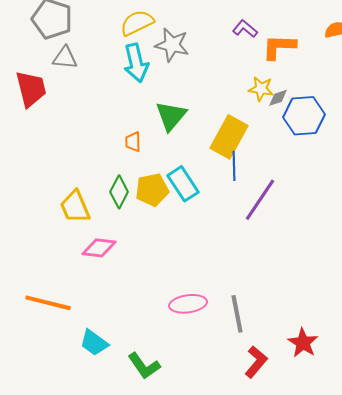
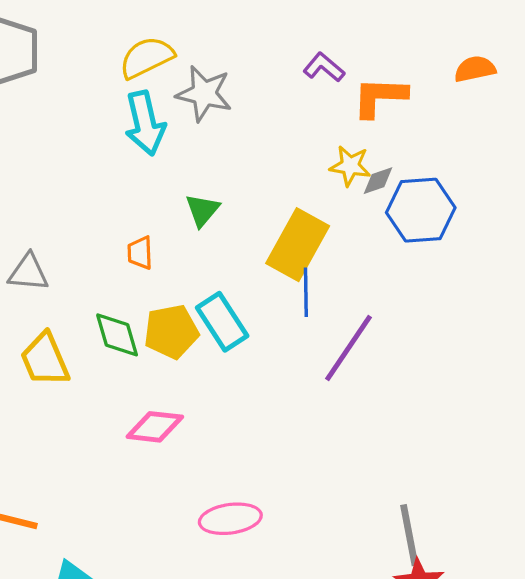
gray triangle: (65, 58) -> (28, 273), moved
green triangle: (171, 116) -> (202, 210), size x0.7
green diamond: (119, 192) -> (117, 335), turned -44
pink diamond: (99, 248) -> (155, 427), moved
gray line: (237, 314) -> (409, 535), moved

